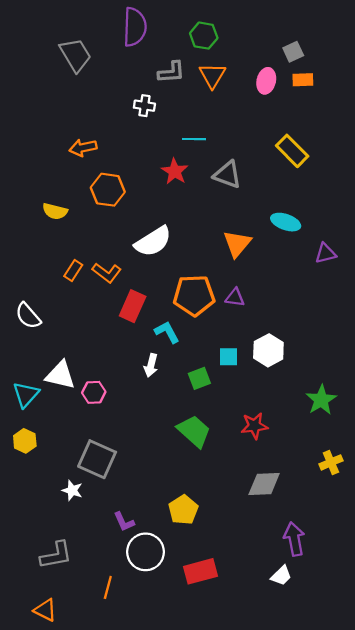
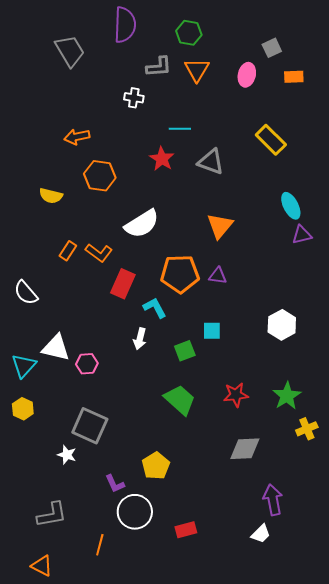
orange rectangle: (303, 80) -> (294, 77), moved
cyan ellipse: (286, 222) -> (291, 206), moved, turned 44
white hexagon: (268, 350) -> (282, 325), moved
green star: (321, 400) -> (287, 396), moved
yellow pentagon: (183, 510) -> (156, 466), moved
red rectangle: (200, 571) -> (186, 530), size x0.7

